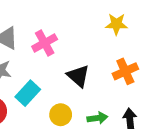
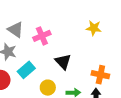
orange cross: (125, 71) -> (100, 75), moved, turned 30

